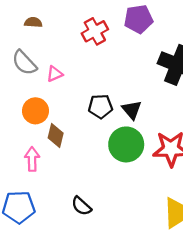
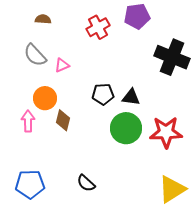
black triangle: (132, 110) -> (131, 97), turned -42
pink arrow: (32, 159) -> (28, 121), moved

